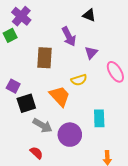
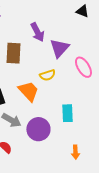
black triangle: (89, 15) -> (82, 11), moved
purple triangle: (91, 53) -> (59, 48), size x1.5

